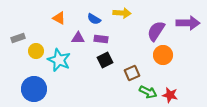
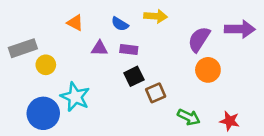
gray rectangle: (18, 38) -> (23, 48), size x1.5
cyan star: (59, 60) -> (75, 97), moved
brown square: (132, 73) -> (156, 93), moved
red star: (170, 95) -> (230, 121), moved

